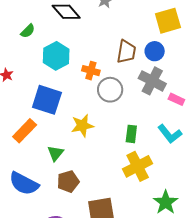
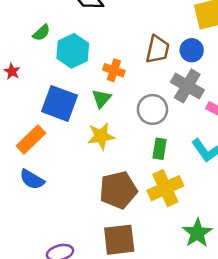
green semicircle: (28, 31) -> (41, 33), moved
gray circle: (110, 90) -> (152, 109), moved
green triangle: (55, 153) -> (101, 98), moved
brown pentagon: (68, 182) -> (118, 190), moved, size x1.4
blue semicircle: (24, 184) -> (32, 179), moved, size x0.7

